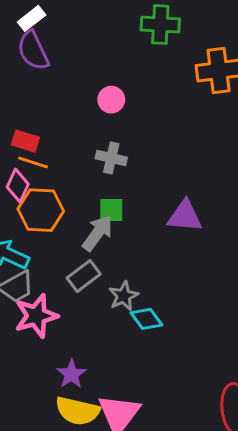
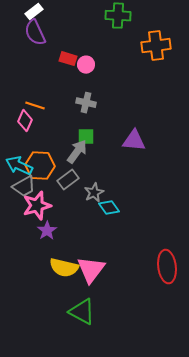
red rectangle: (25, 141) -> (68, 59), moved
orange hexagon: (41, 210) -> (40, 166), moved
purple star: (71, 374) -> (47, 231), moved

